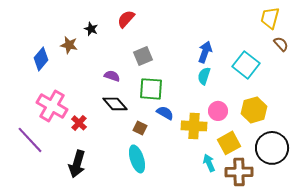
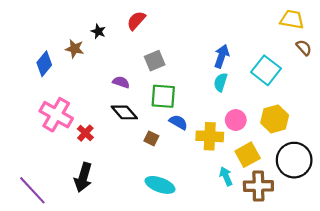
yellow trapezoid: (270, 18) -> (292, 19), turned 85
purple line: (30, 140) -> (32, 190), moved
cyan ellipse: (137, 159) -> (160, 185), moved, turned -52

